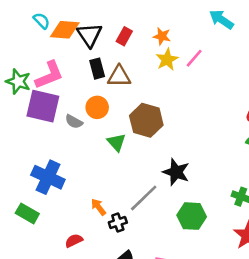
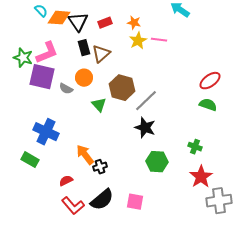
red rectangle: (124, 36) -> (105, 23), turned 40
pink line: (194, 58) -> (159, 40), turned 56
brown triangle: (119, 76) -> (101, 54), turned -42
gray line: (144, 198) -> (146, 101), moved
orange arrow: (98, 207) -> (85, 155), size x1.5

